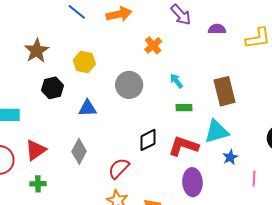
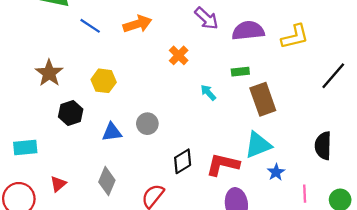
purple semicircle: (217, 29) -> (248, 31), size x1.6
gray circle: (129, 85) -> (147, 124), moved, size x0.7
green rectangle: (184, 108) -> (240, 72), moved
red triangle: (36, 150) -> (58, 184), size x0.7

